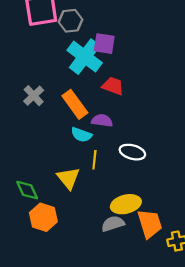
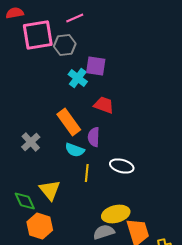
cyan cross: (85, 57) -> (78, 78), size x0.6
gray cross: (34, 96) -> (31, 142), moved
purple semicircle: (102, 121) -> (94, 137), turned -96
yellow triangle: (68, 178) -> (50, 190), moved

